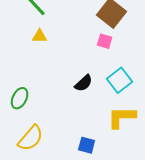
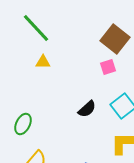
pink square: (105, 41) -> (108, 67), turned -35

